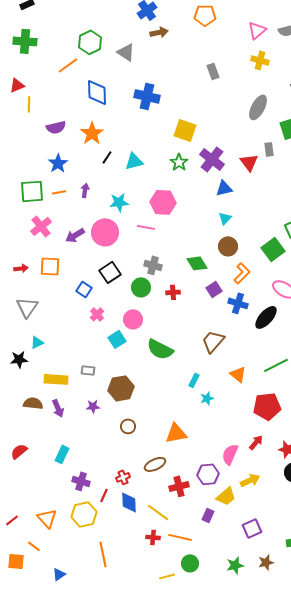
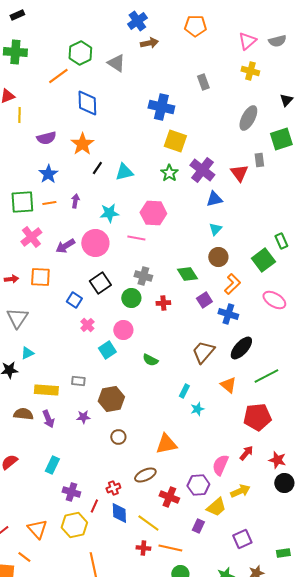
blue cross: (147, 96) -> (161, 107), moved
black ellipse: (266, 317) -> (241, 348), moved
green semicircle: (160, 349) -> (150, 360), size x0.6
red cross: (179, 486) -> (169, 497), turned 36

